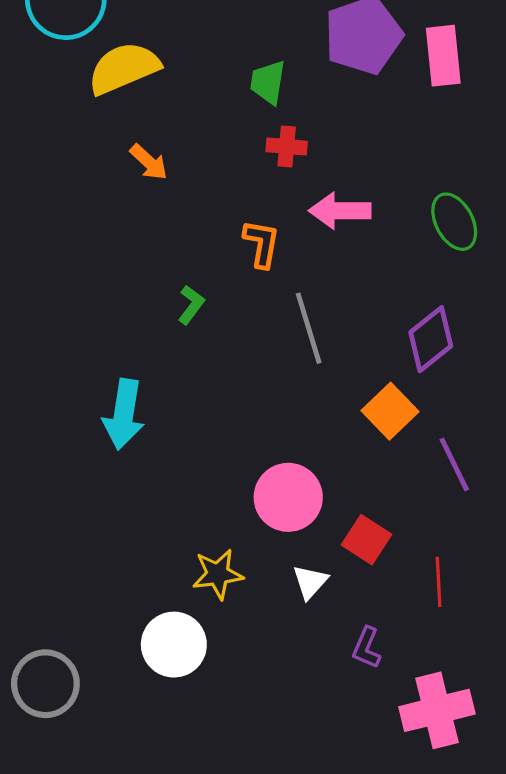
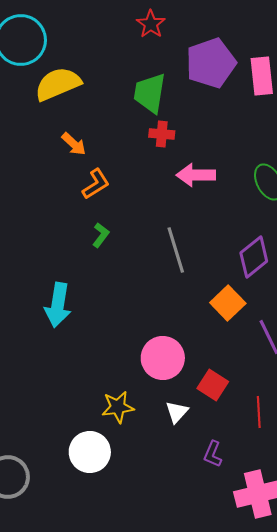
green trapezoid: (268, 82) -> (150, 93), size x1.4
orange L-shape: (262, 244) -> (96, 184), moved, turned 48

